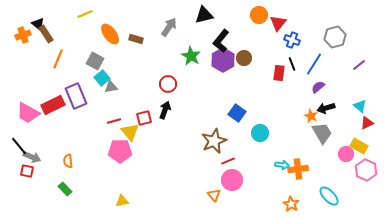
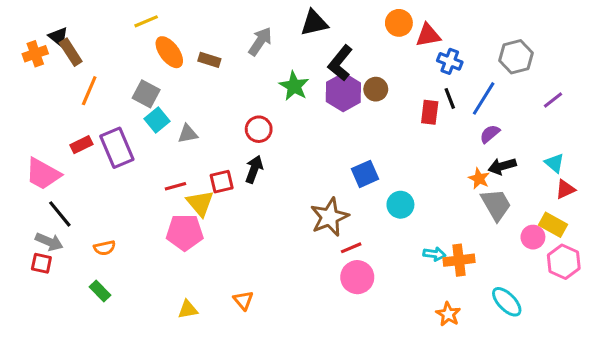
yellow line: (85, 14) -> (146, 21), moved
red triangle: (278, 23) -> (428, 35), turned 42
gray triangle: (111, 87) -> (188, 134), moved
red rectangle: (53, 105) -> (81, 145), moved, size x0.6
blue square: (237, 113) -> (365, 174), turned 30
black line: (19, 146) -> (60, 214), moved
orange semicircle: (68, 161) -> (105, 248), turned -96
orange triangle: (214, 195) -> (243, 300), moved

